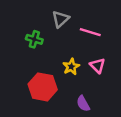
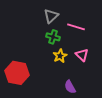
green cross: (34, 39) -> (53, 37), moved
red hexagon: (43, 87) -> (17, 73), moved

